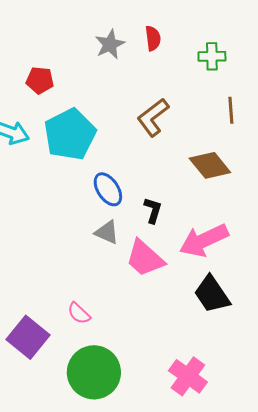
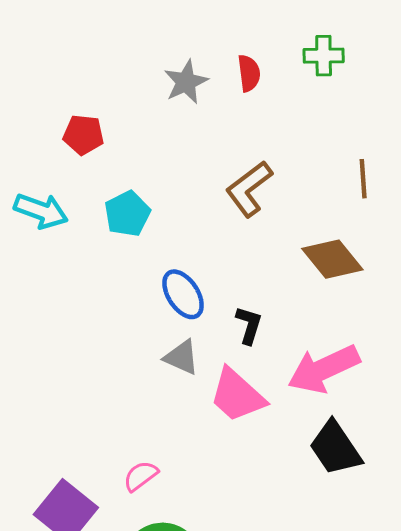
green cross: (212, 56) -> (324, 56), moved
cyan pentagon: (70, 134) -> (127, 214), size x0.6
pink semicircle: (79, 313) -> (141, 476), turned 100

